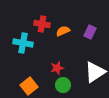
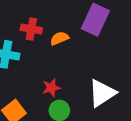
purple rectangle: (90, 32) -> (95, 20), moved, size x1.6

